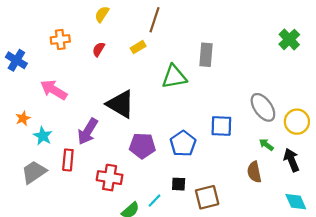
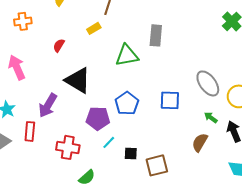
red semicircle: (99, 49) -> (59, 45), moved
pink arrow: (54, 90) -> (17, 67), turned 35
blue pentagon: (183, 144) -> (127, 103), moved
brown semicircle: (254, 172) -> (200, 142), turned 42
cyan line: (154, 201) -> (109, 142), moved

